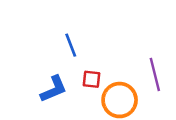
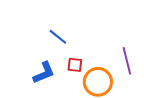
blue line: (71, 45) -> (58, 37), turned -30

